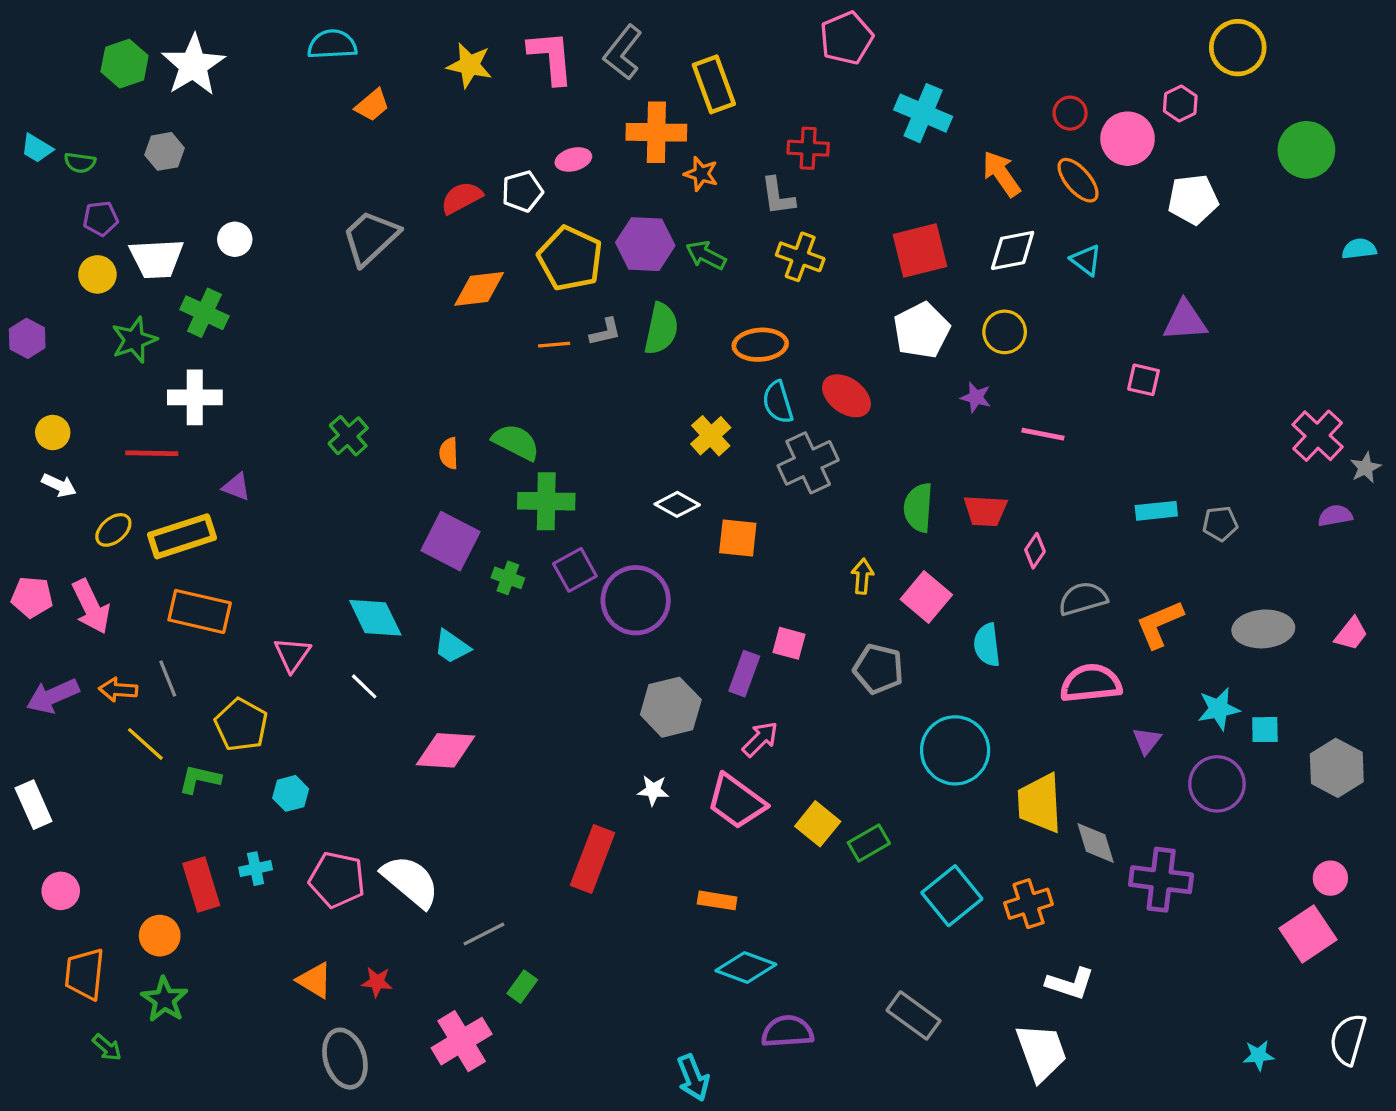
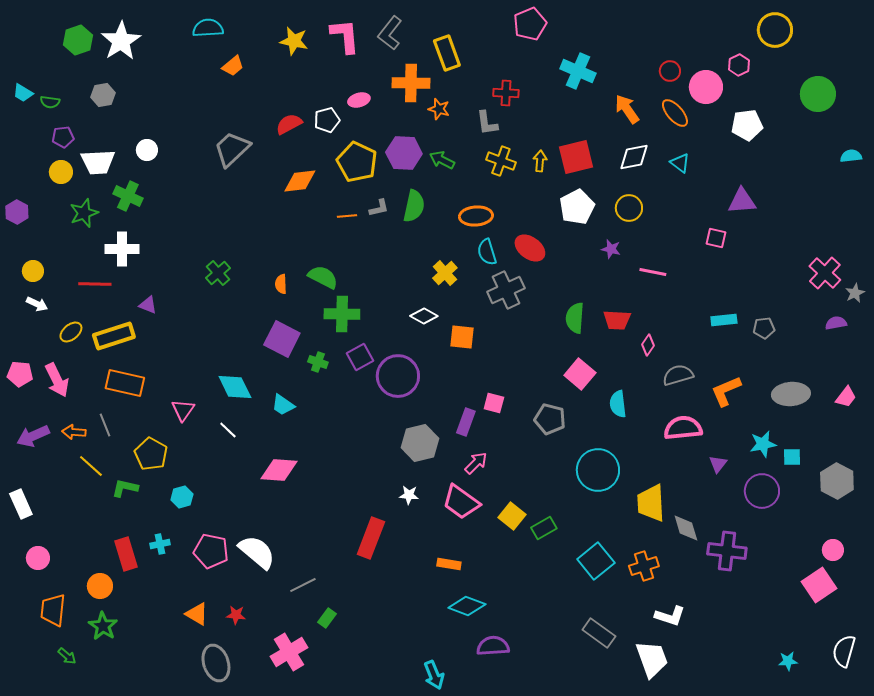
yellow arrow: (862, 576) -> (540, 161), moved
gray rectangle: (914, 1015) -> (599, 633), moved

